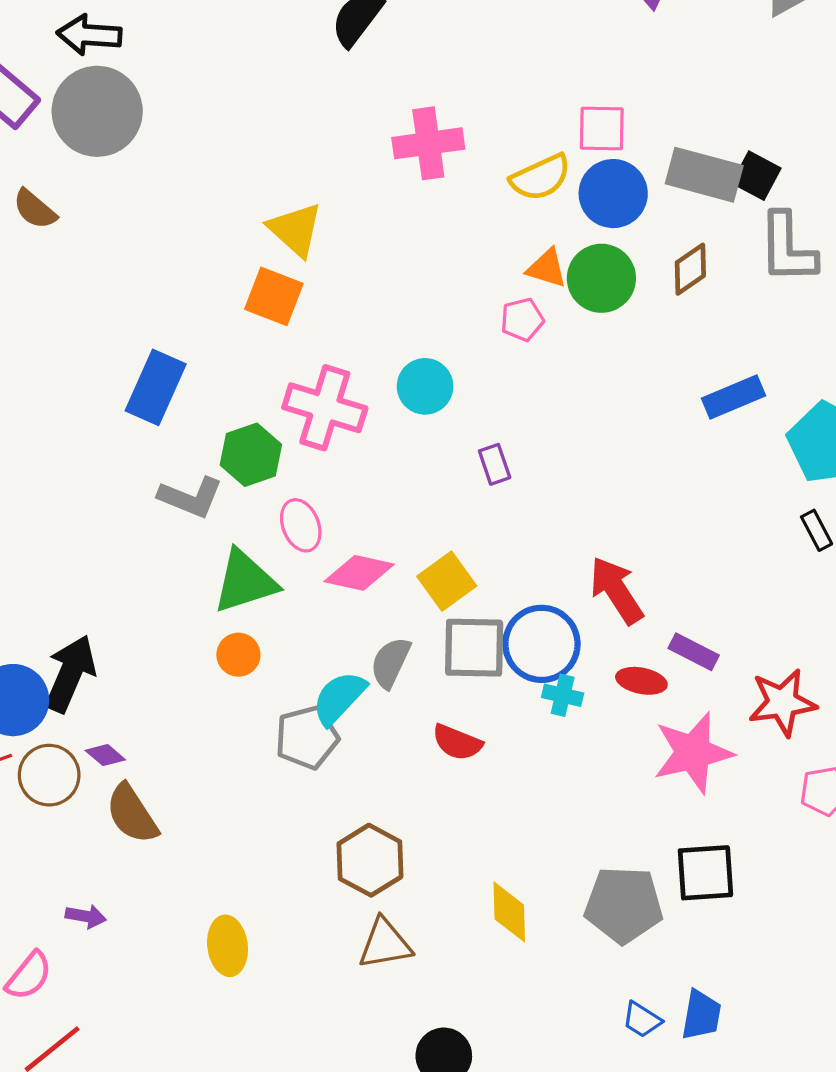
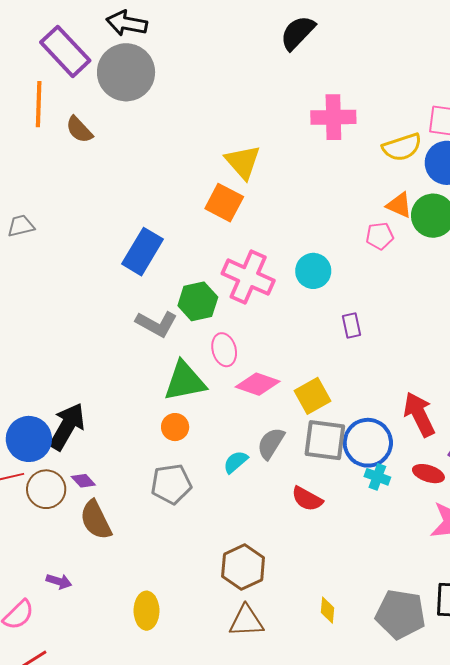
cyan semicircle: (339, 698) -> (236, 462), size x0.7
gray pentagon: (307, 737) -> (171, 484), moved
yellow diamond: (509, 912) -> (328, 610), size x0.7

